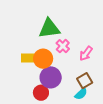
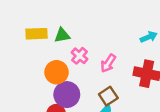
green triangle: (49, 28) -> (62, 35), size x0.6
yellow rectangle: (30, 58) -> (36, 34), moved

